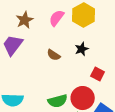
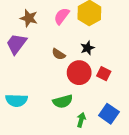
brown star: (25, 20) -> (29, 18), turned -30
red circle: (83, 98) -> (79, 73), moved

